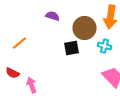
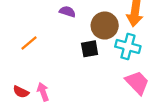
cyan cross: (104, 46) -> (128, 46), size x1.5
red semicircle: (12, 73) -> (21, 92), moved

